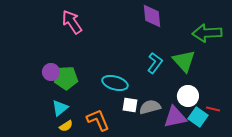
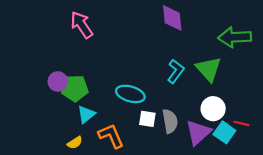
gray semicircle: (150, 107) -> (170, 121), turned 95
cyan triangle: (60, 108) -> (86, 114), moved
purple triangle: (175, 117) -> (198, 132), turned -30

